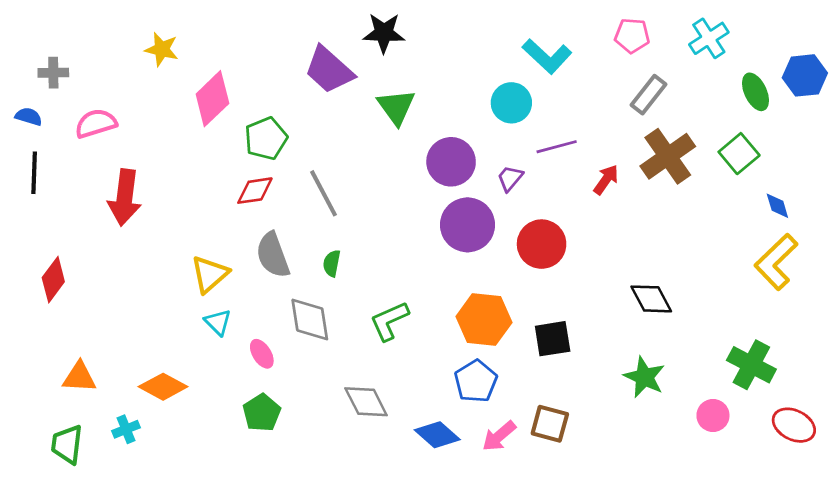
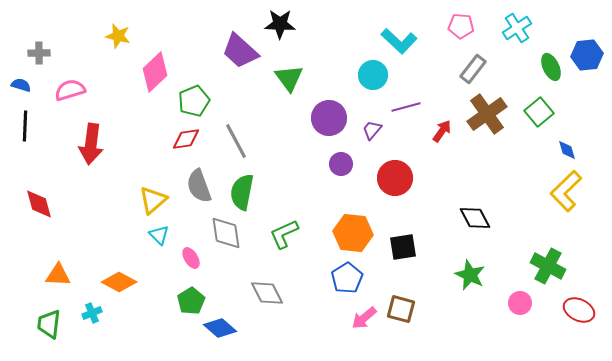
purple circle: (467, 225) -> (341, 164), size x0.6
green semicircle: (332, 263) -> (242, 192), size x1.8
red diamond: (53, 280) -> (39, 204), turned -52
blue diamond: (437, 435) -> (220, 328), moved

